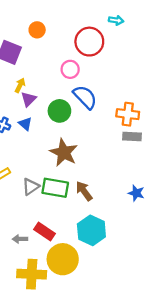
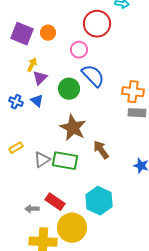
orange circle: (37, 30) -> (48, 33), moved
brown arrow: (84, 191) -> (101, 150), moved

